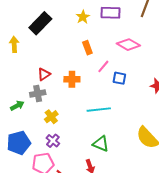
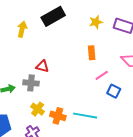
red triangle: (44, 74) -> (42, 66), turned 32
orange cross: (72, 79) -> (58, 116), moved
yellow cross: (51, 117) -> (38, 109), turned -32

